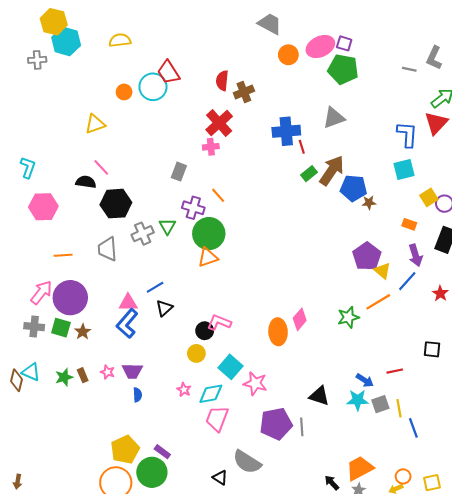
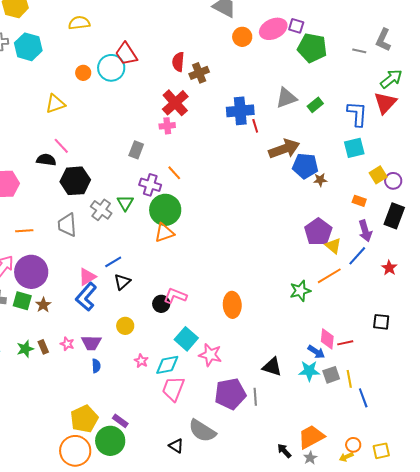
cyan hexagon: (66, 41) -> (28, 47), moved
green pentagon: (343, 69) -> (312, 48), moved
brown arrow: (332, 171) -> (284, 149), turned 36
green rectangle: (309, 174) -> (315, 105), moved
gray cross: (143, 234) -> (101, 210), turned -30
pink triangle: (128, 303) -> (87, 277), turned -30
pink diamond: (300, 319) -> (327, 339), moved, turned -35
yellow circle: (196, 353) -> (125, 326), moved

